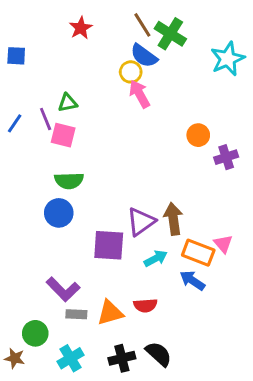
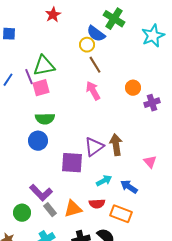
brown line: (142, 25) -> (95, 65), moved
pink arrow: (139, 94) -> (93, 91), moved
green triangle: (68, 103) -> (44, 66), size x1.6
pink square: (63, 135) -> (41, 88), turned -30
orange rectangle: (198, 253) -> (121, 214), moved
cyan arrow: (156, 258) -> (104, 181), moved
gray rectangle: (76, 314) -> (50, 210), turned 48
green circle: (35, 333) -> (22, 213), moved

